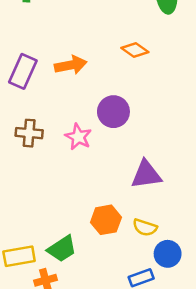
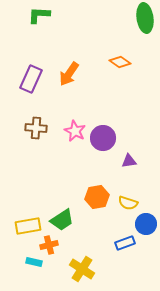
orange arrow: (71, 65) -> (69, 74), turned 135
purple circle: (113, 112) -> (103, 138), moved
purple triangle: (146, 175) -> (129, 161), size x0.6

